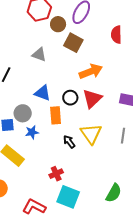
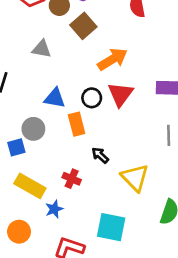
brown square: (73, 43) -> (83, 26), turned 30
blue star: (32, 132) -> (54, 209), moved
yellow triangle: (91, 134) -> (135, 178), moved
red cross: (56, 174) -> (72, 179), moved, turned -32

